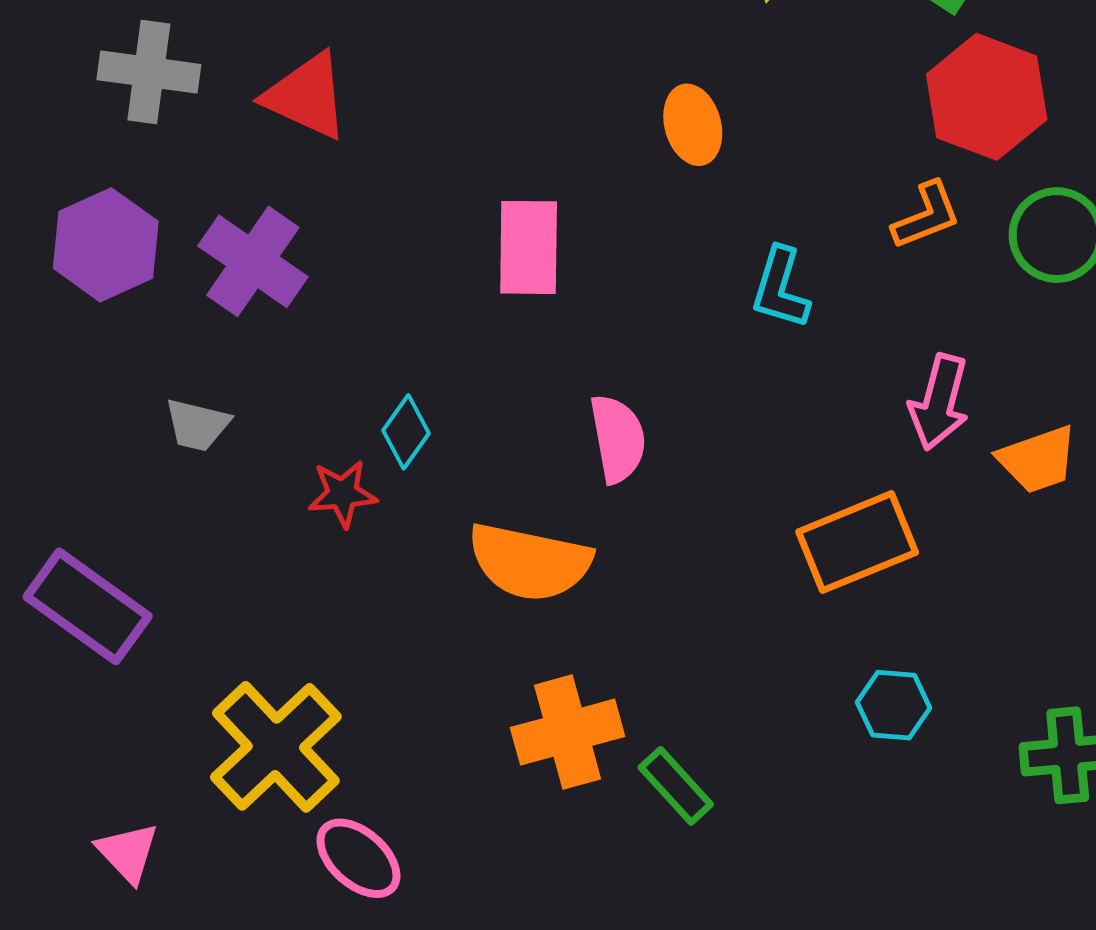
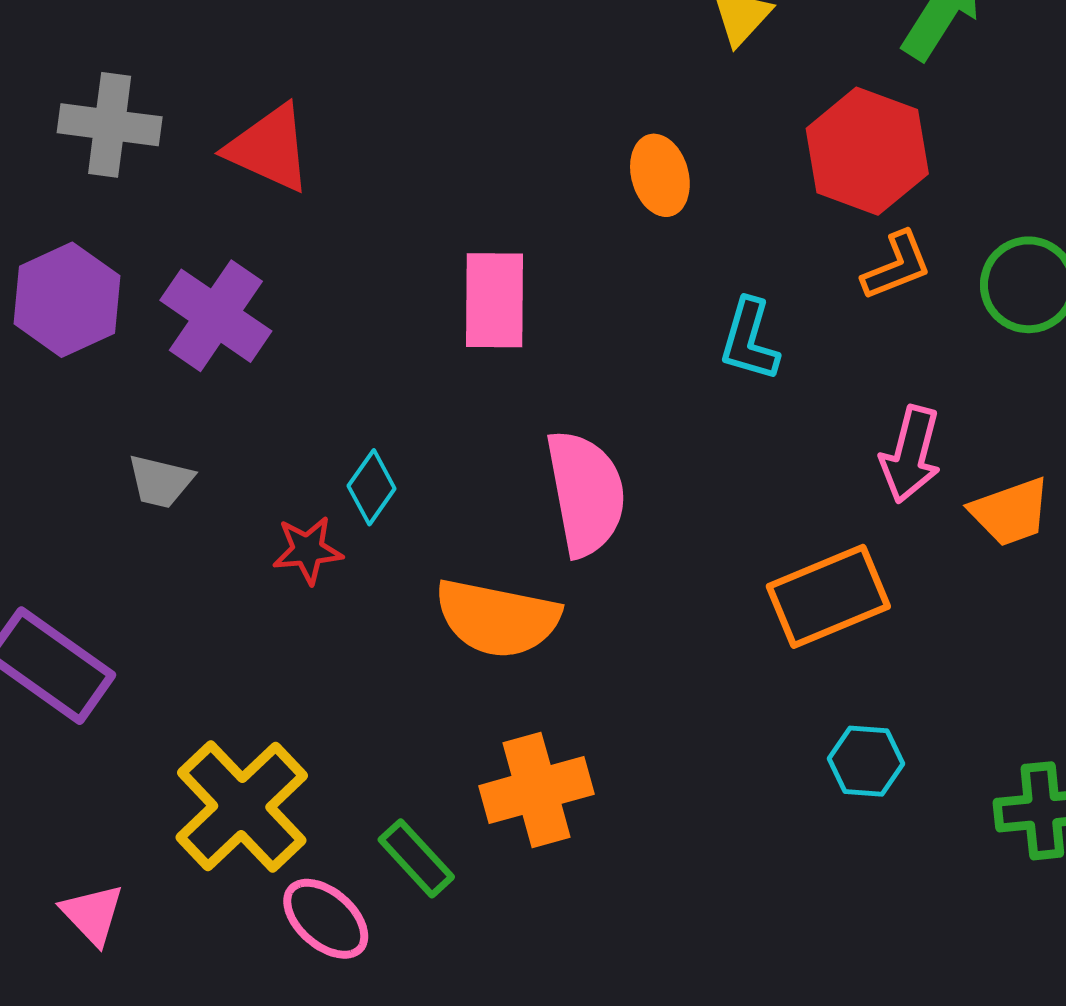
red hexagon: (987, 97) -> (867, 151), moved
pink semicircle: (618, 439) -> (586, 493), size x1.4
green rectangle: (676, 786) -> (416, 858), moved

